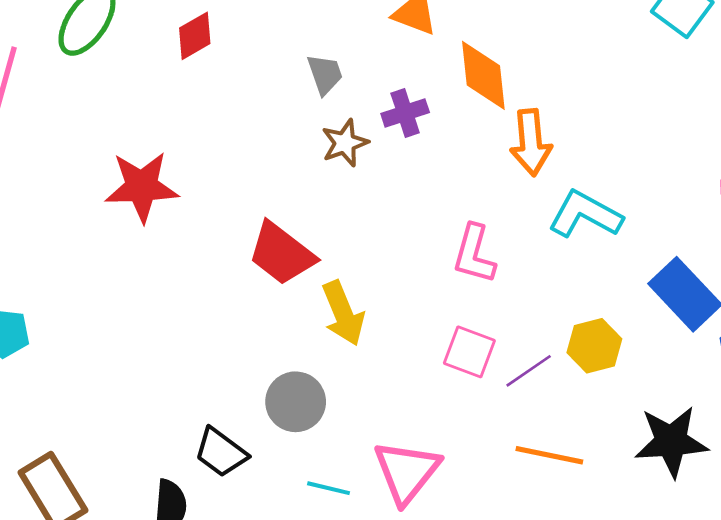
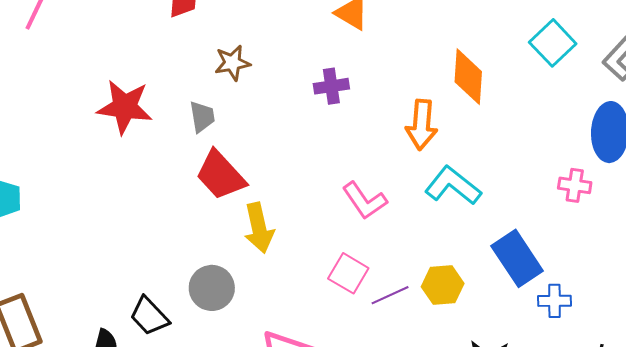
gray trapezoid: (325, 74) -> (202, 117), moved
orange diamond: (483, 75) -> (468, 77), moved
brown star: (345, 143) -> (232, 63), moved
pink L-shape: (474, 254) -> (365, 201), turned -60

